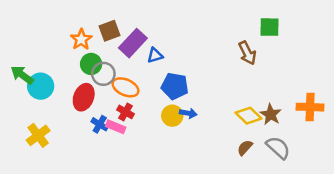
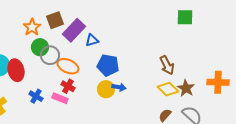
brown arrow: (247, 53) -> (167, 65), moved
red ellipse: (84, 97) -> (16, 70), moved, turned -35
blue cross: (100, 124) -> (36, 96), moved

